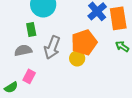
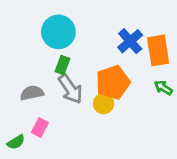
green rectangle: (31, 29) -> (62, 65), moved, turned 32
gray arrow: (52, 47) -> (70, 89), turned -55

